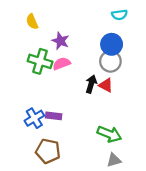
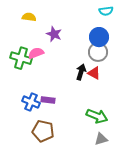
yellow semicircle: (32, 22) -> (29, 17), turned 120
green cross: (40, 61) -> (21, 58), moved
pink semicircle: (62, 64) -> (36, 53), moved
blue cross: (34, 118) -> (31, 102), turned -36

